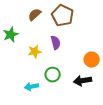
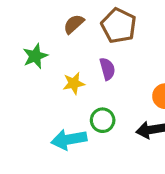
cyan arrow: (32, 87) -> (69, 139), size x1.5

